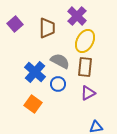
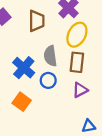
gray semicircle: (60, 61) -> (50, 56), turned -126

